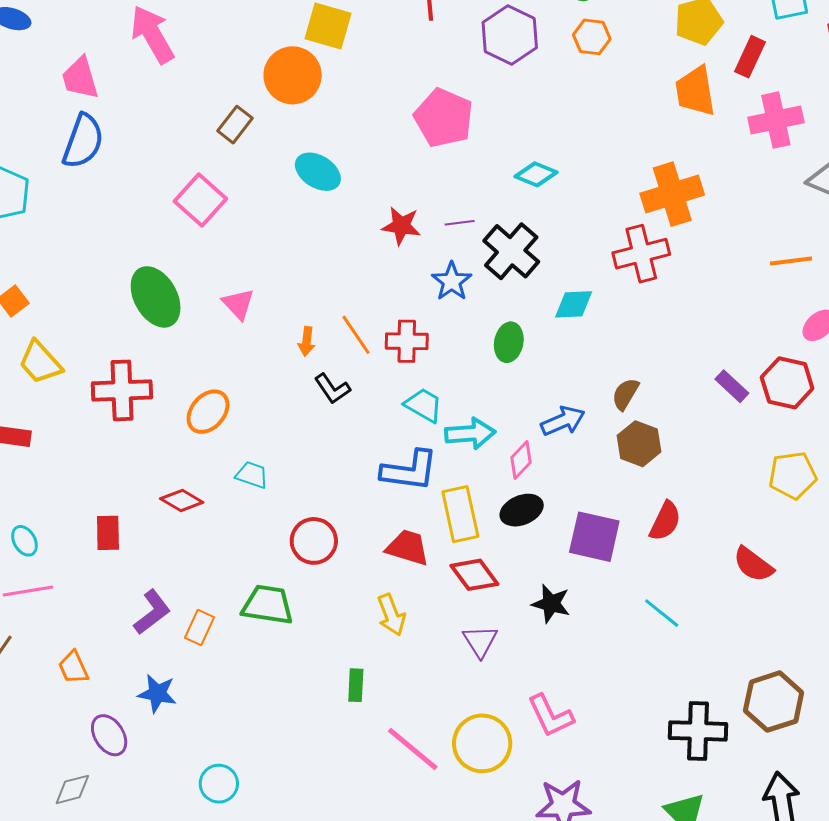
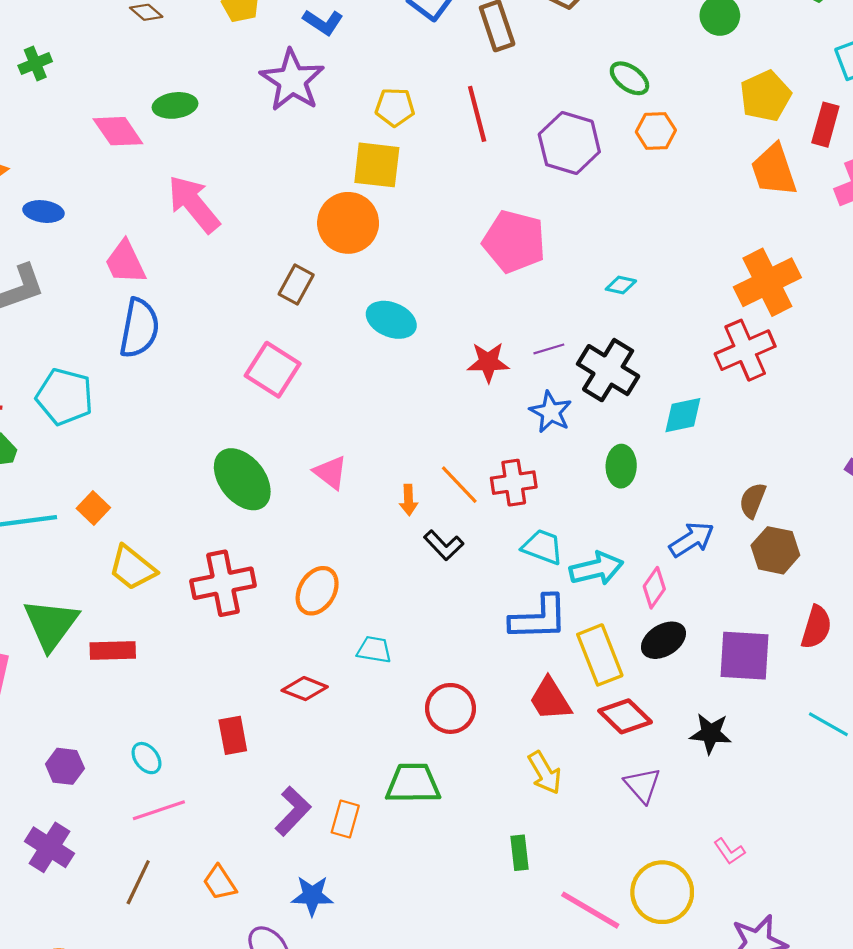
cyan diamond: (536, 174) -> (621, 285), size x0.7
red trapezoid: (408, 548) -> (550, 699), turned -129
pink L-shape: (551, 716) -> (729, 851), size x0.6

